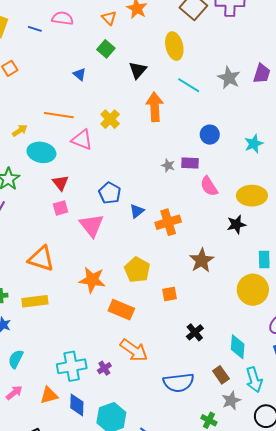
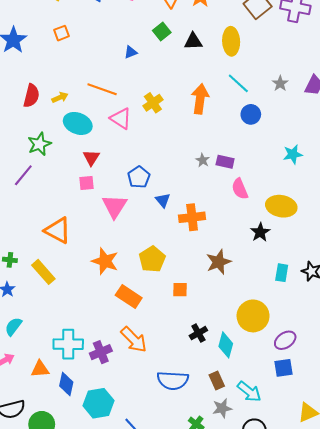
black triangle: (138, 70) -> (193, 41), moved, turned 36
blue triangle: (80, 74) -> (131, 52), turned 48
gray star: (229, 78) -> (280, 83), size x0.7
blue circle: (210, 135) -> (251, 114), moved
blue triangle: (137, 211) -> (163, 200), turned -42
black star: (236, 224) -> (260, 232), turned -30
yellow circle: (253, 290) -> (253, 316), moved
yellow rectangle: (35, 301) -> (43, 272), turned 45
cyan diamond: (238, 347) -> (226, 345), moved
purple cross: (104, 368) -> (101, 352), size x1.5
cyan arrow: (254, 380) -> (249, 392), turned -45

